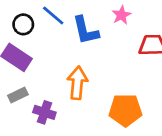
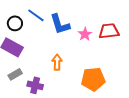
pink star: (121, 15) -> (85, 34), moved
orange arrow: (77, 83) -> (57, 62), size x0.7

